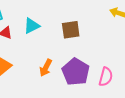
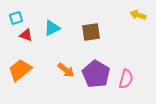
orange arrow: (46, 68) -> (66, 70), turned -78

